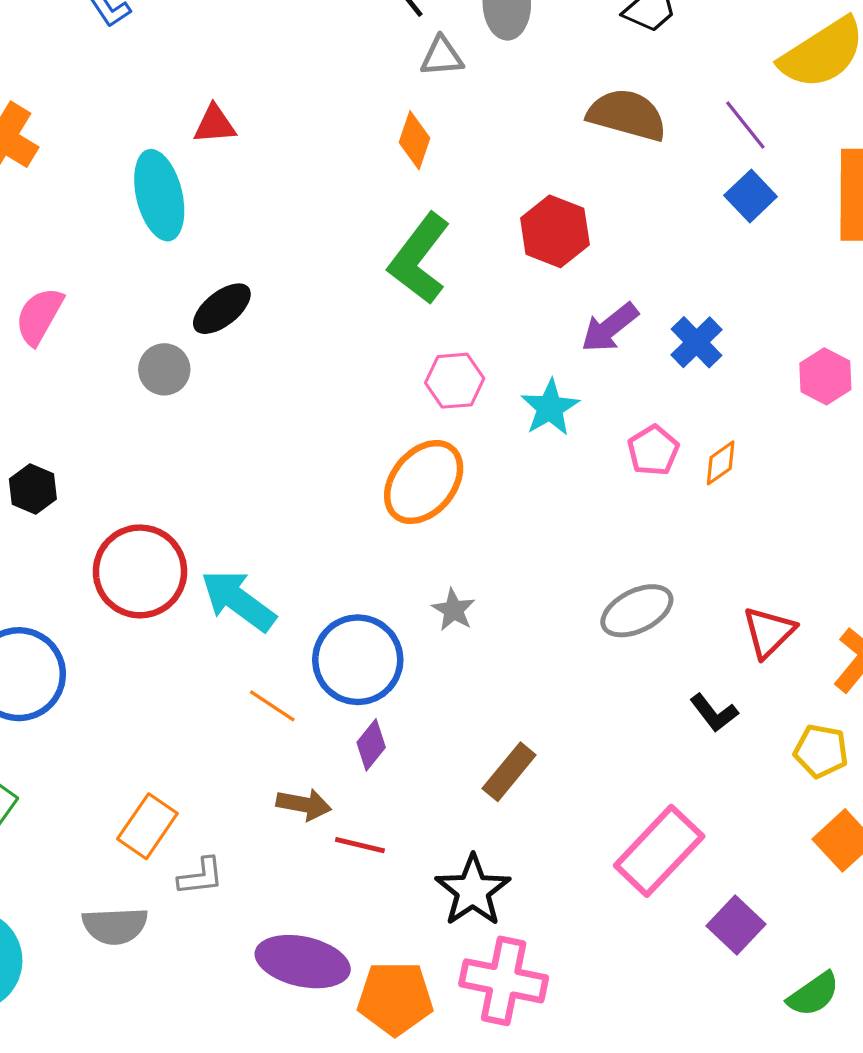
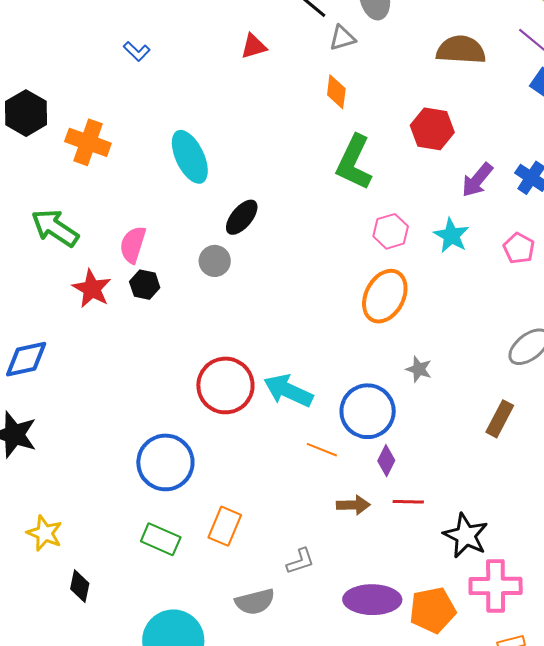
red triangle: (215, 124) -> (254, 46), moved
black hexagon: (33, 489) -> (145, 285), moved
brown rectangle: (509, 772) -> (500, 419), moved
orange rectangle: (147, 826) -> (225, 526), moved
red line: (360, 845) -> (408, 502), moved

